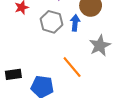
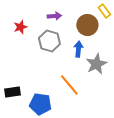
blue arrow: (75, 23) -> (78, 49), moved

